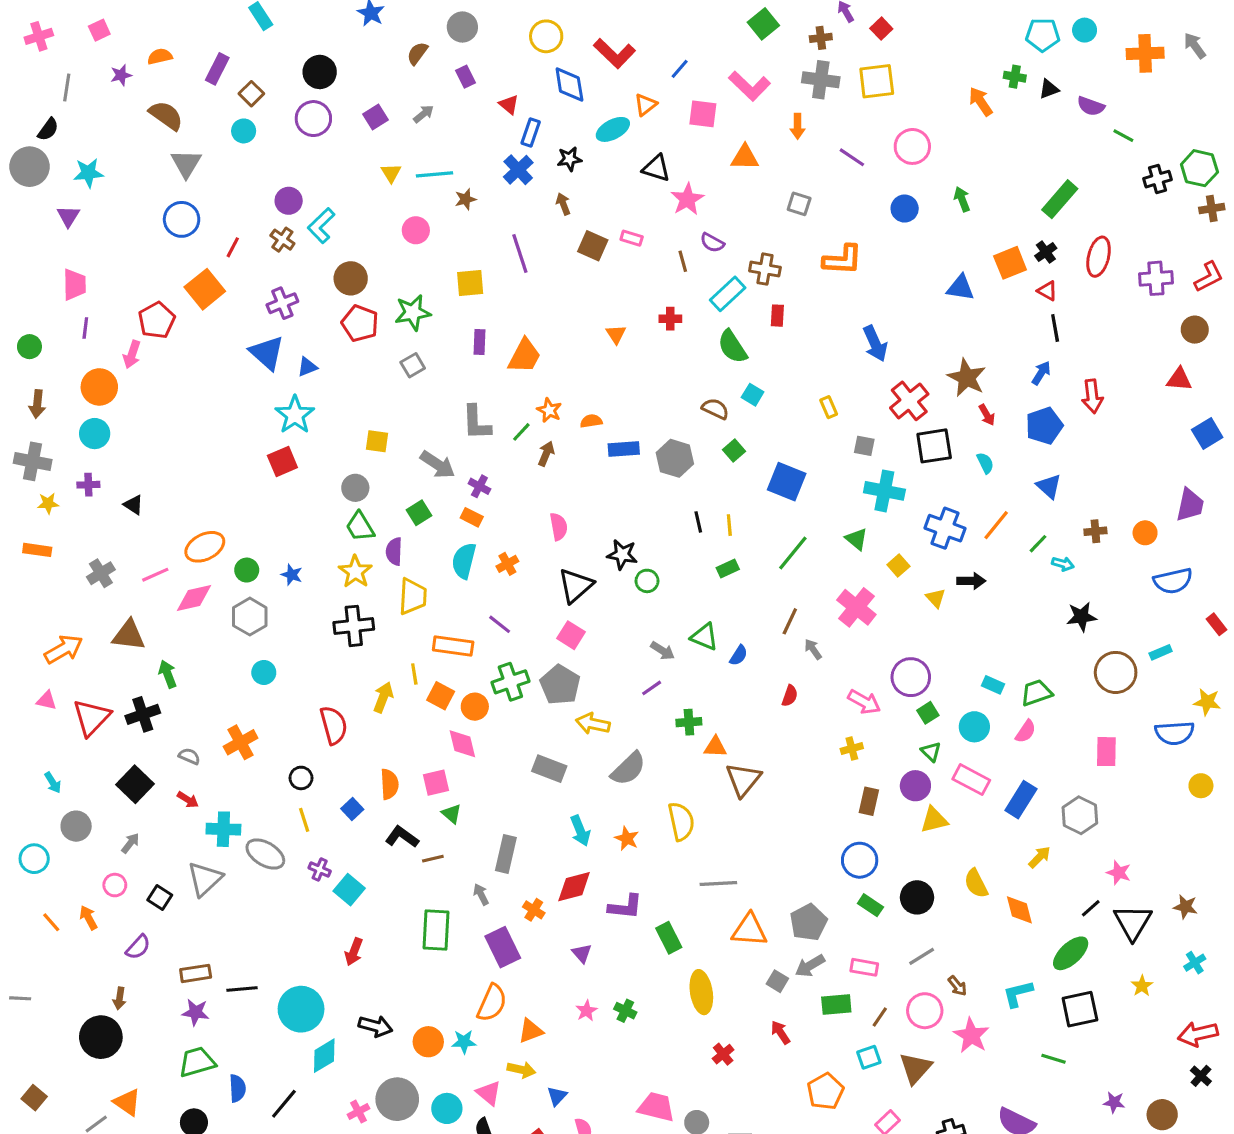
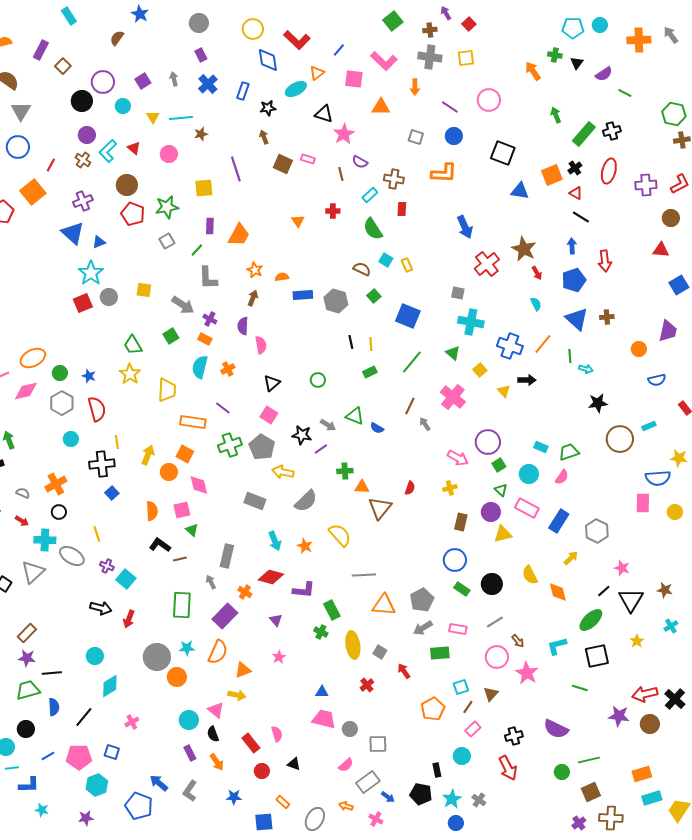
brown semicircle: (417, 53) -> (117, 38), moved
black circle: (320, 72) -> (82, 101), moved
yellow square: (877, 81) -> (466, 58), size x0.7
black triangle: (1049, 89) -> (577, 63), turned -32
red triangle: (509, 105) -> (134, 148), moved
purple semicircle: (1091, 106) -> (604, 74), turned -54
gray arrow: (424, 114) -> (174, 79), turned -64
cyan circle: (244, 131) -> (123, 106), moved
blue cross: (518, 170) -> (208, 84), moved
black cross: (1157, 179) -> (612, 131), moved
green arrow: (962, 199) -> (556, 115), moved
blue circle: (905, 209) -> (454, 136), moved
cyan rectangle: (728, 294) -> (370, 195), size x0.7
black line: (1055, 328) -> (581, 217), turned -48
blue arrow: (1041, 373) -> (572, 246), turned -35
yellow rectangle: (829, 407) -> (407, 265), moved
green line: (521, 432) -> (197, 250), moved
black square: (934, 446) -> (503, 153), moved, turned 30
blue triangle: (1049, 486) -> (577, 319), size x1.4
gray circle: (355, 488) -> (109, 297), moved
brown cross: (1095, 531) -> (607, 317), moved
green line: (1038, 544) -> (570, 356), turned -48
purple semicircle: (394, 551) -> (243, 326), moved
black star: (622, 555) -> (302, 435), moved
blue semicircle: (1173, 581) -> (657, 380), size x0.7
black triangle: (576, 586) -> (272, 383), size x0.7
black cross: (354, 626) -> (102, 464), moved
blue semicircle: (739, 655) -> (377, 428), turned 88
yellow line: (414, 674) -> (117, 442), moved
red semicircle: (790, 696) -> (410, 488), moved
orange circle: (475, 707) -> (169, 472), moved
red semicircle: (334, 725) -> (97, 409), moved
pink rectangle: (1106, 752) -> (643, 503), moved
black circle: (301, 778) -> (59, 512), moved
blue square: (352, 809) -> (112, 493), moved
yellow semicircle: (681, 821) -> (340, 535), turned -30
red diamond: (574, 887) -> (271, 577), turned 30
purple rectangle: (503, 947) -> (225, 616), turned 70
brown rectangle: (196, 973) -> (27, 633), turned -36
gray square: (777, 981) -> (380, 652), moved
black line: (242, 989) -> (52, 673), moved
cyan circle: (301, 1009) -> (95, 656), size x0.6
green cross: (625, 1011) -> (321, 632), moved
brown line: (880, 1017) -> (468, 707), moved
black arrow: (375, 1026) -> (101, 608), moved
red arrow: (1198, 1034) -> (645, 694), moved
cyan star: (464, 1042) -> (187, 648), moved
brown triangle: (915, 1068) -> (491, 694), size x0.7
black cross: (1201, 1076) -> (675, 699), size x1.5
blue triangle: (557, 1096) -> (322, 692), moved, turned 48
gray circle: (397, 1099) -> (157, 657), moved
purple star: (1114, 1102) -> (619, 716), size x1.5

